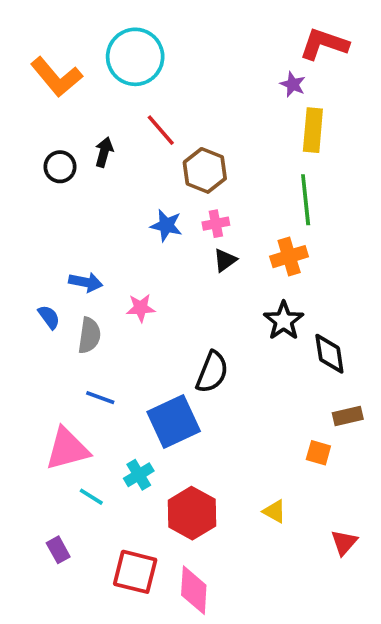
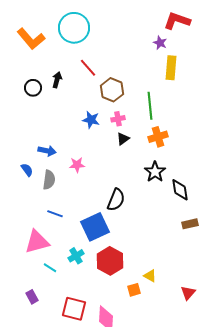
green line: (306, 200) -> (150, 106), moved
orange square: (318, 453) -> (134, 290), moved, turned -32
red hexagon: (192, 513) -> (110, 261), moved

